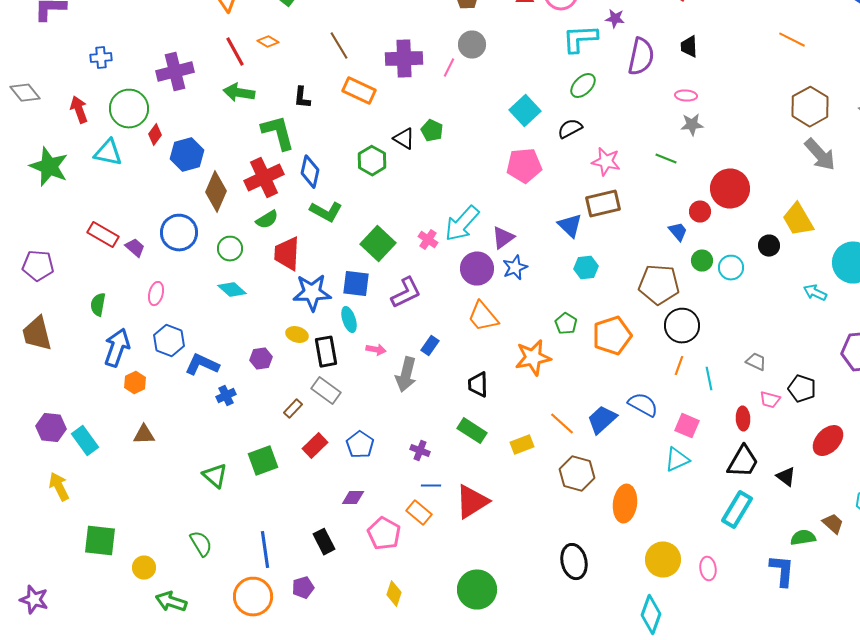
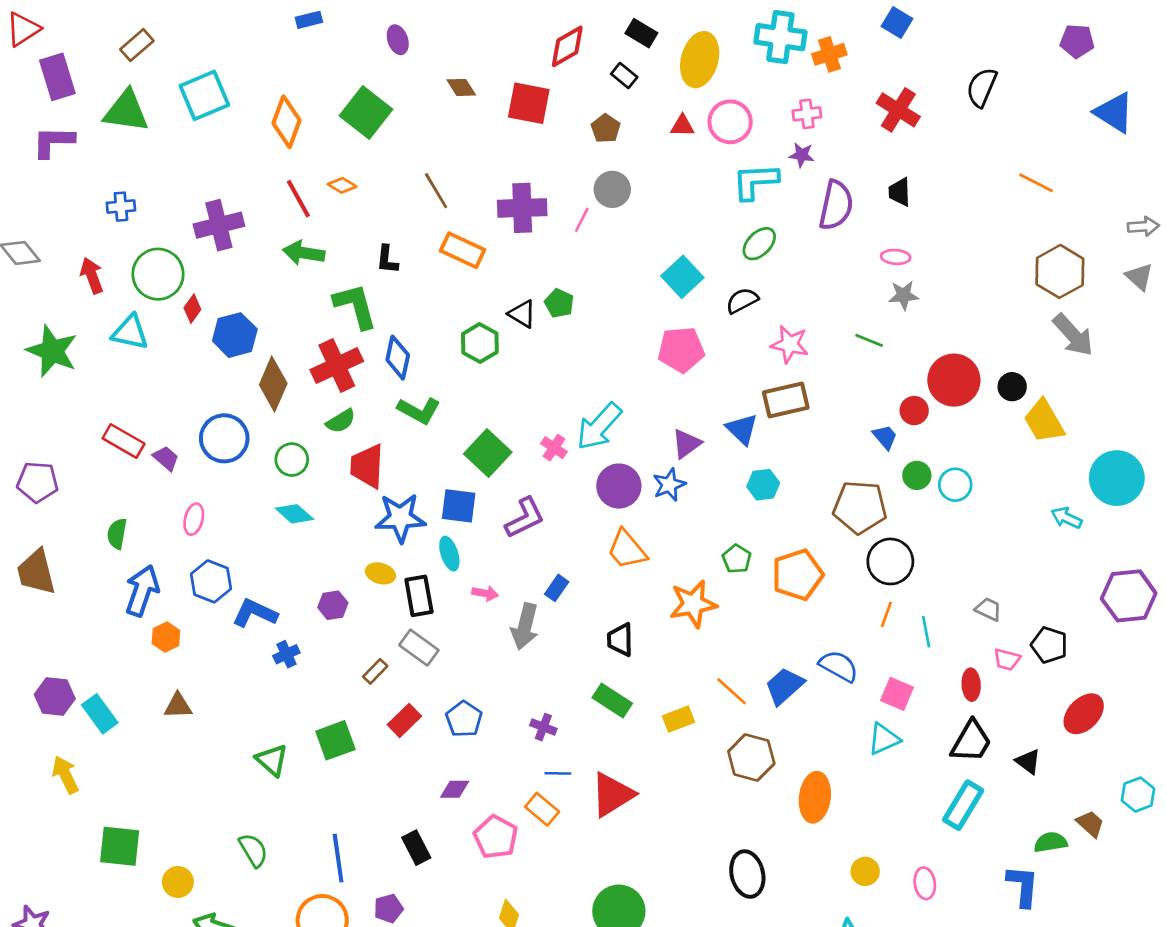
purple triangle: (503, 238) -> (686, 444), moved
black circle: (769, 246) -> (1012, 387), moved
yellow circle: (663, 560) -> (865, 871), size x0.6

